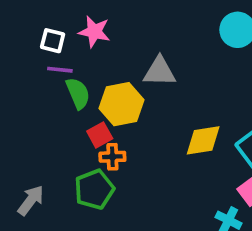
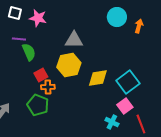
white square: (53, 41) -> (15, 13), moved
yellow hexagon: (122, 104) -> (69, 65), moved
green pentagon: (94, 189) -> (38, 105), turned -30

